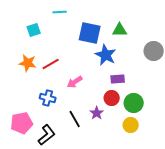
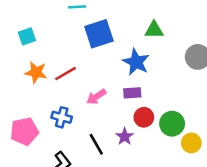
cyan square: (34, 30) -> (27, 36), moved
blue square: (90, 33) -> (99, 34), moved, turned -30
purple rectangle: (118, 79) -> (132, 93), moved
pink pentagon: (22, 123) -> (24, 131), moved
yellow circle: (131, 125) -> (191, 143), moved

